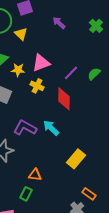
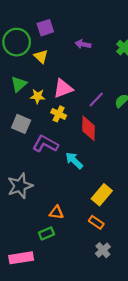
purple arrow: (59, 23) -> (83, 44), turned -32
purple L-shape: (25, 128) -> (45, 144), moved
green rectangle: (26, 194) -> (46, 233), turned 40
orange rectangle: (89, 194) -> (96, 222), moved

